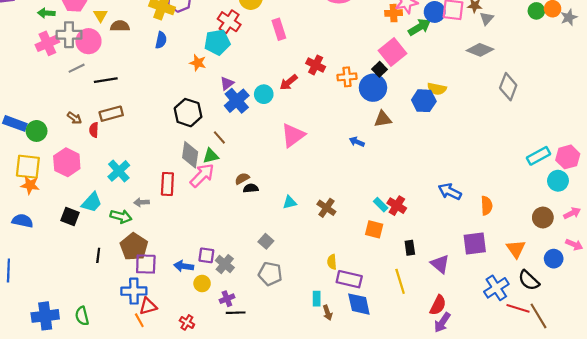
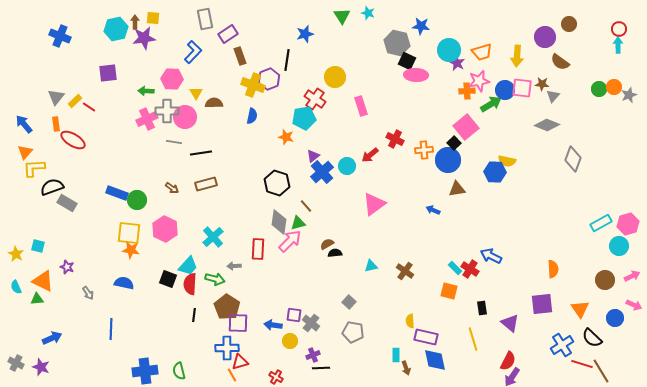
gray line: (77, 68) -> (174, 142), turned 35
red semicircle: (94, 130) -> (190, 284), moved, size x1.5
blue arrow: (450, 192) -> (491, 256), moved

